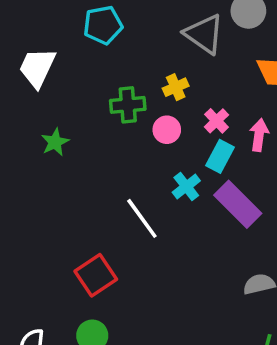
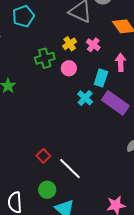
pink cross: (216, 121) -> (93, 45), moved
white line: (142, 218) -> (70, 169), moved
red square: (96, 275) -> (43, 156), size x0.6

